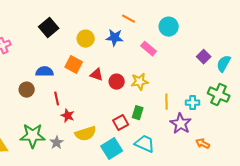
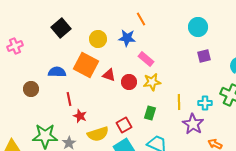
orange line: (129, 19) -> (141, 19), turned 32
cyan circle: (169, 27) -> (198, 27), moved
pink rectangle: (149, 49) -> (146, 59), moved
purple square: (204, 57) -> (204, 56), moved, turned 32
orange square: (74, 65) -> (86, 65), size x1.4
brown circle: (27, 90) -> (31, 89), moved
red square: (121, 123) -> (124, 125), moved

